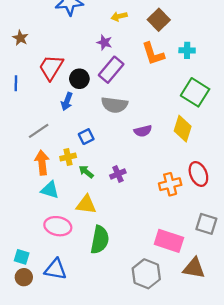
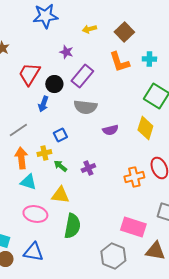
purple star: (104, 42) -> (66, 52), moved

